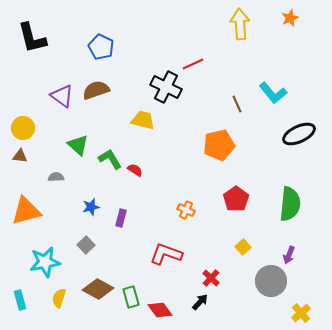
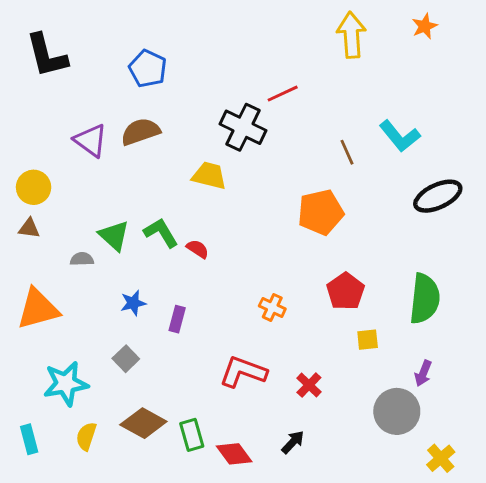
green triangle: (78, 145) -> (114, 236), moved
yellow square: (243, 247) -> (368, 340), moved, turned 35
red cross: (211, 278) -> (309, 385), moved

